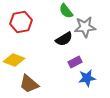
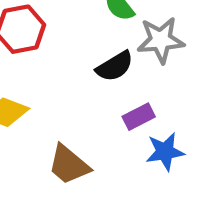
brown trapezoid: (29, 84) -> (69, 165), moved

